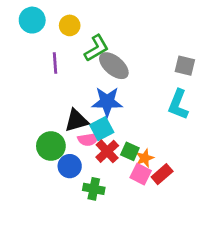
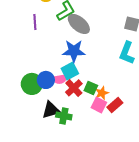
black triangle: (76, 121) -> (51, 110), moved
blue circle: (70, 166) -> (46, 80), moved

